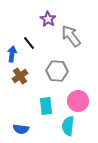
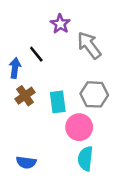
gray hexagon: (57, 71) -> (94, 94), moved
pink circle: (78, 101) -> (79, 127), moved
cyan rectangle: (46, 106) -> (58, 102), moved

